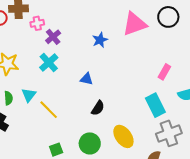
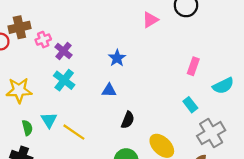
pink triangle: (135, 24) -> (150, 20), size x0.6
blue star: (100, 40) -> (117, 58), moved
cyan rectangle: (155, 105) -> (190, 105), size x0.6

